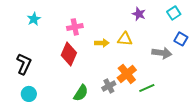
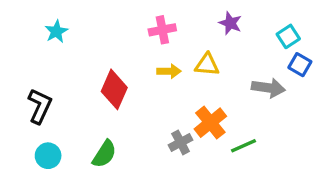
cyan square: (174, 13) -> (288, 36), moved
pink cross: (75, 27) -> (162, 30), moved
green semicircle: (81, 93) -> (104, 154), moved

